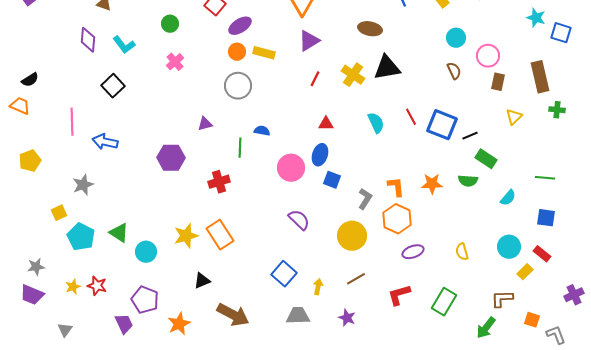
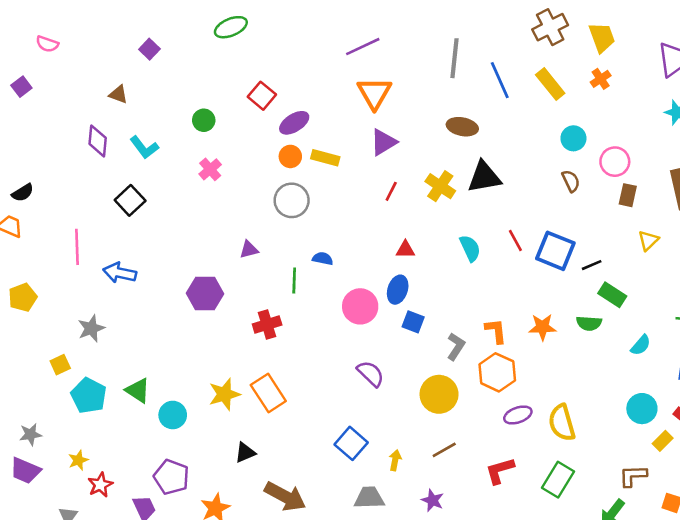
yellow semicircle: (462, 252) -> (562, 423), moved, size x1.6
red star: (97, 286) -> (100, 485), moved, turned 30

